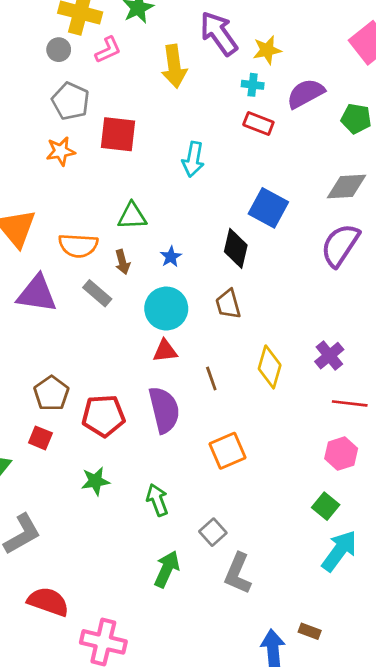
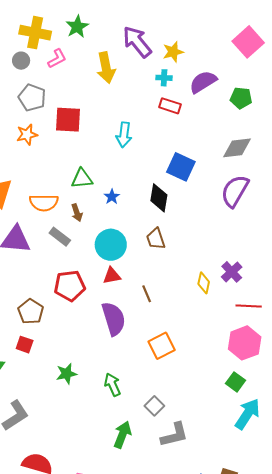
blue star: (171, 257) -> (112, 197), moved
yellow diamond: (270, 367) -> (204, 283), moved, size x0.7
red pentagon: (103, 416) -> (70, 286), moved
pink hexagon: (341, 454) -> (245, 343), size x1.4
gray L-shape: (238, 573) -> (174, 435), turned -124

